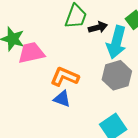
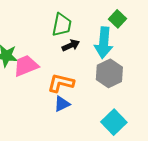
black arrow: (98, 27) -> (71, 45), moved
blue triangle: (62, 99) -> (62, 104), turned -36

